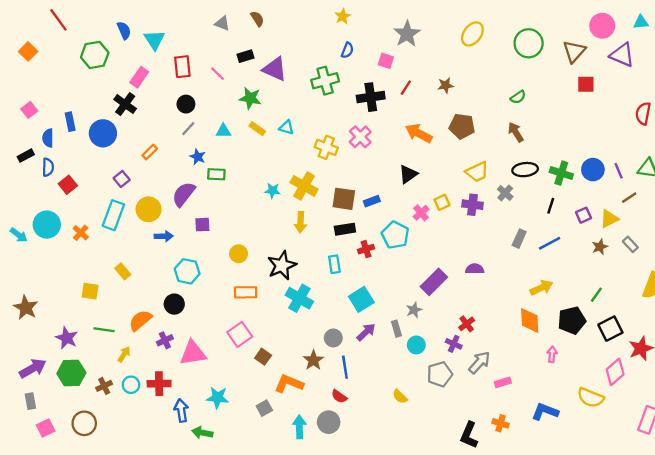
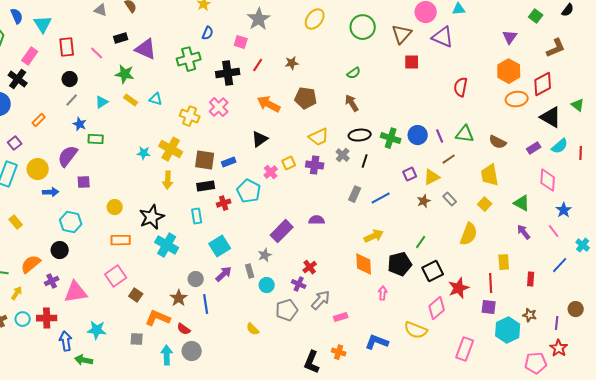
cyan triangle: (223, 131) -> (102, 102), turned -32
black line: (551, 206) -> (365, 161), moved
red semicircle: (339, 396) -> (184, 329), moved
gray square: (264, 408) -> (137, 339), turned 32

